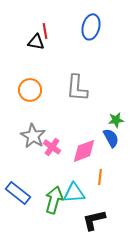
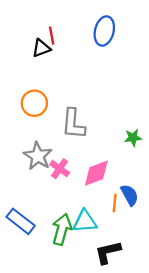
black triangle: (36, 42) -> (41, 48), turned -30
gray L-shape: (77, 88) -> (73, 124), moved
blue semicircle: (111, 138) -> (130, 195), moved

